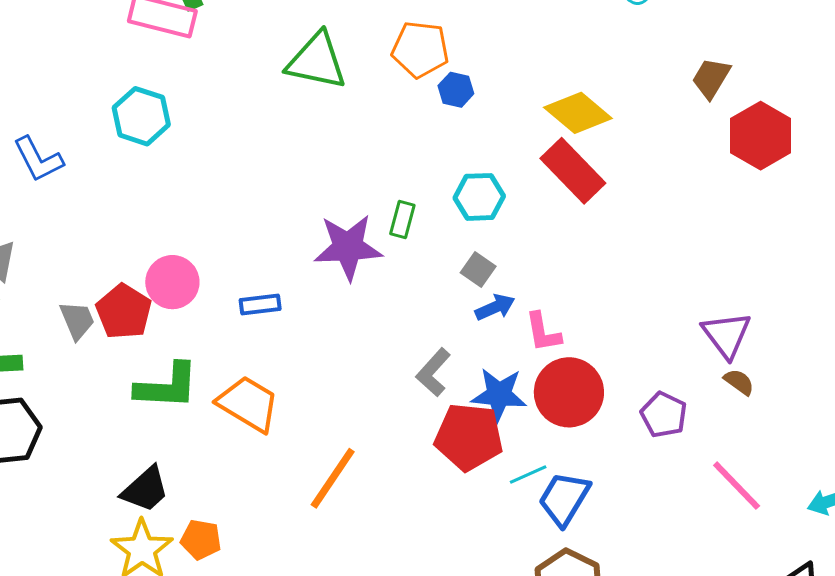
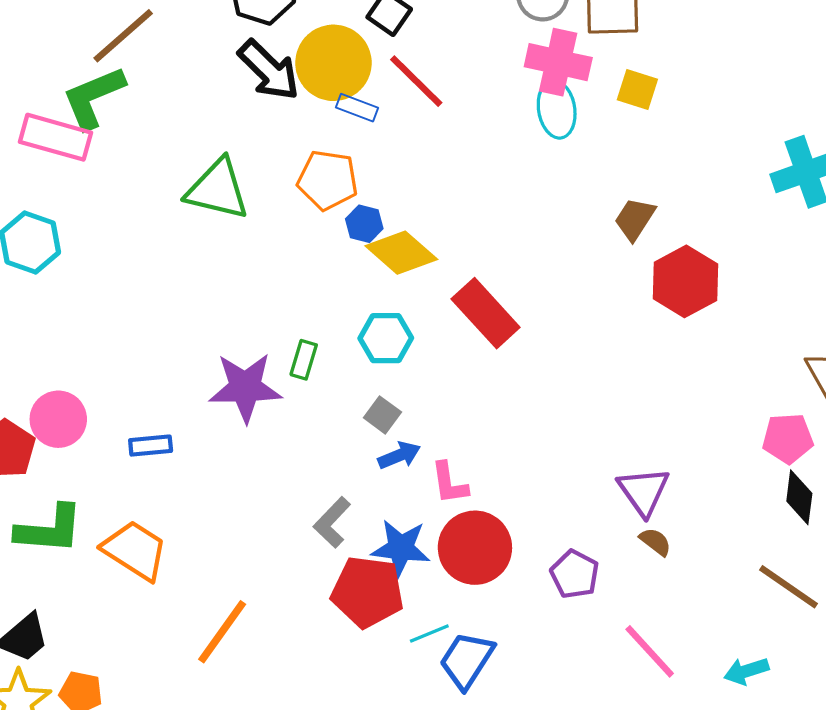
yellow diamond: (578, 113) -> (401, 253), moved

